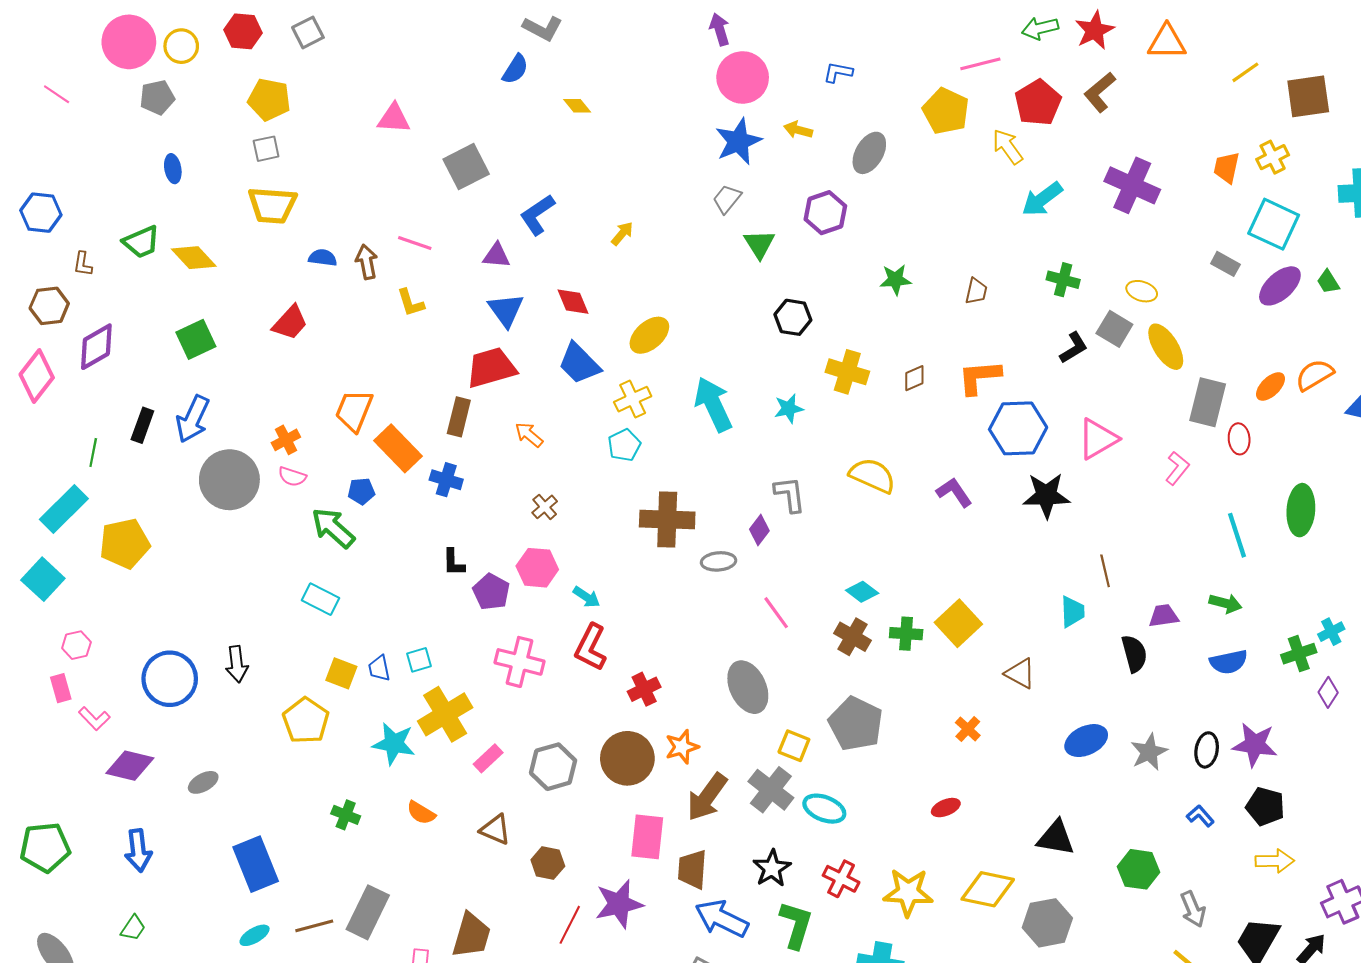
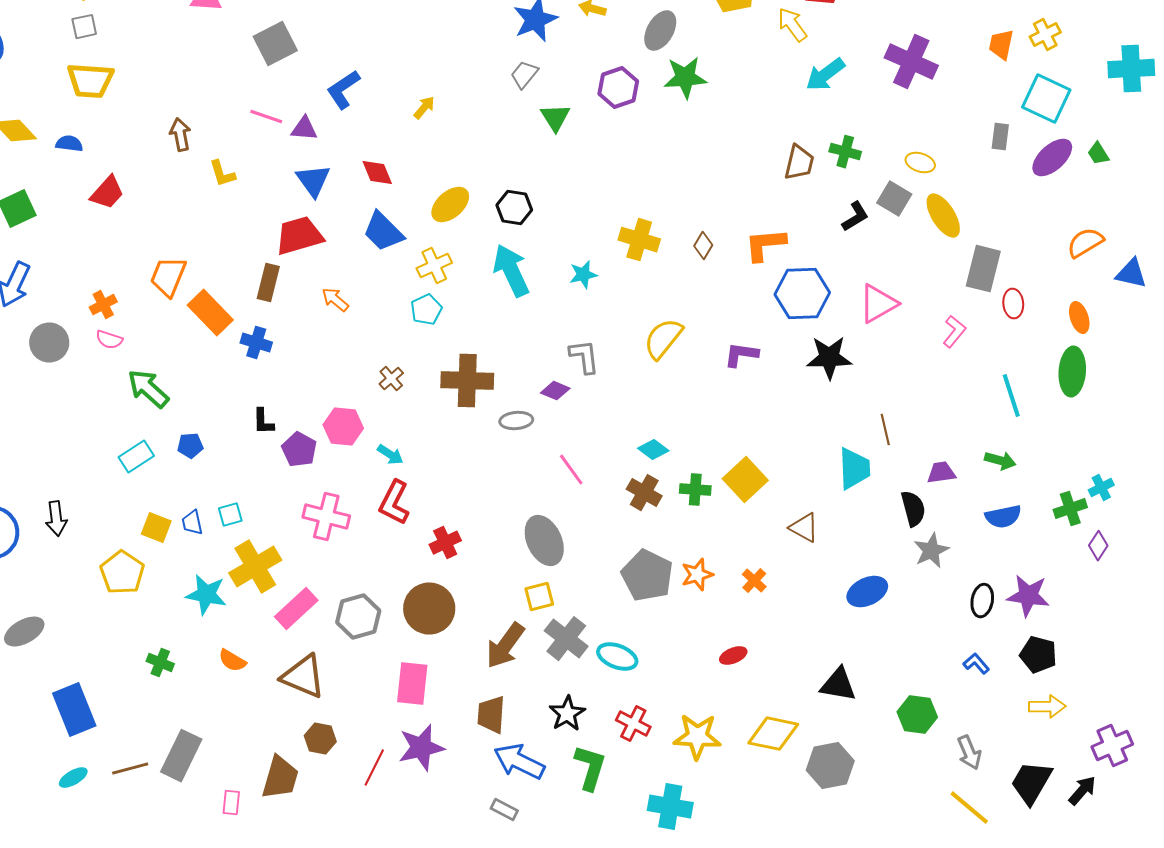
pink line: (415, 243) -> (266, 117), moved
blue semicircle: (323, 258) -> (69, 144), moved
gray rectangle: (1225, 264) -> (1000, 137), turned 68
green star: (896, 280) -> (685, 78), moved, size x1.4
brown trapezoid: (976, 291) -> (799, 163), moved, size x1.4
black hexagon: (793, 317) -> (514, 208), moved
brown diamond: (914, 378) -> (703, 246), turned -36
orange ellipse: (1271, 386) -> (1079, 318), moved, turned -64
yellow semicircle: (872, 476) -> (663, 339), turned -75
gray circle: (229, 480) -> (49, 343), size x0.7
blue pentagon: (361, 491) -> (190, 446), moved
purple L-shape: (954, 492) -> (741, 355), turned -48
brown cross: (545, 507) -> (391, 379), moved
purple diamond: (759, 530) -> (555, 391), turned 76
cyan rectangle: (321, 599) -> (136, 457), turned -60
cyan trapezoid: (1073, 612) -> (854, 469), size x1.4
yellow square: (794, 746) -> (539, 597), moved, turned -36
orange star: (682, 747) -> (697, 575), moved
gray star: (1149, 752) -> (931, 551), moved
pink rectangle: (488, 758) -> (296, 609), size x1.5
gray ellipse: (203, 782) -> (24, 632), size x1.4
brown triangle: (495, 830) -> (303, 677), size x1.5
pink rectangle: (647, 837) -> (412, 684), moved
brown hexagon: (548, 863) -> (320, 739), moved

